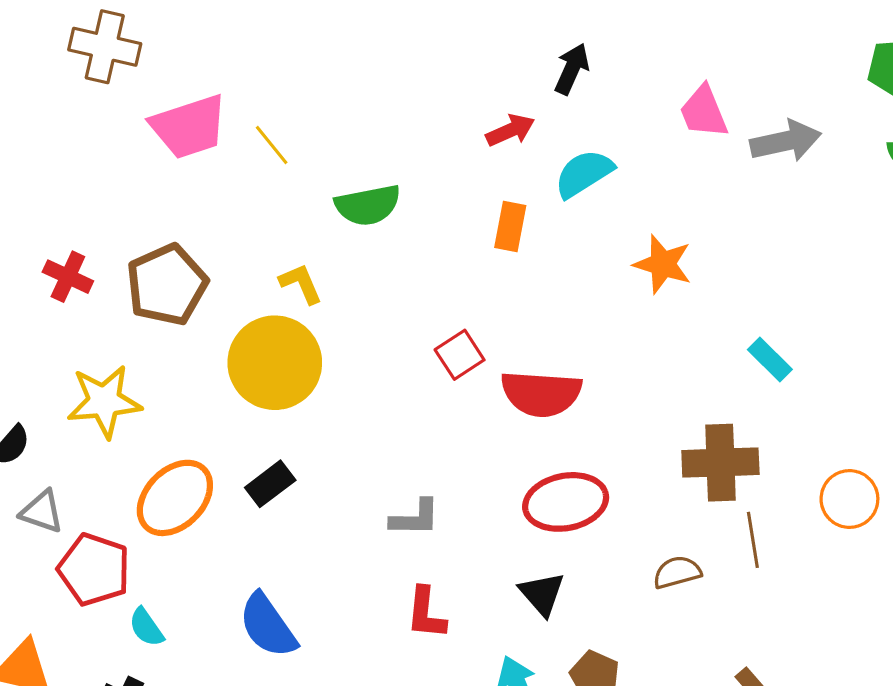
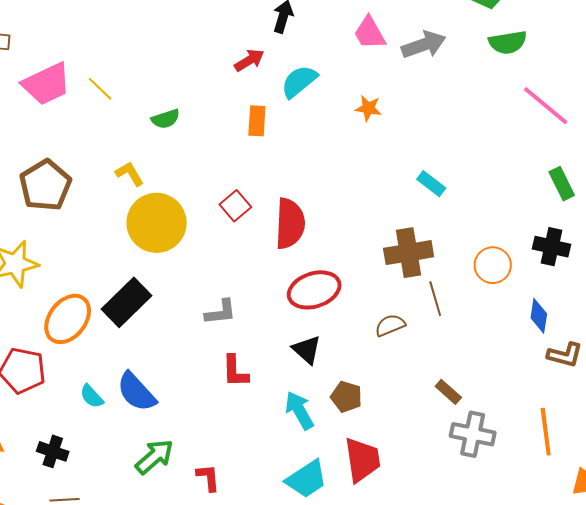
green semicircle: (368, 205) -> (166, 119), size x0.7
orange star: (663, 264) -> (368, 108), moved, size x0.7
yellow circle: (275, 363) -> (157, 223), moved
red semicircle: (541, 394) -> (290, 224), turned -84
black rectangle: (270, 484) -> (127, 302), size x1.6
cyan semicircle: (146, 627) -> (92, 396), moved

